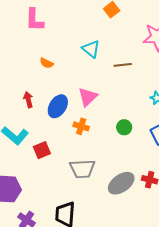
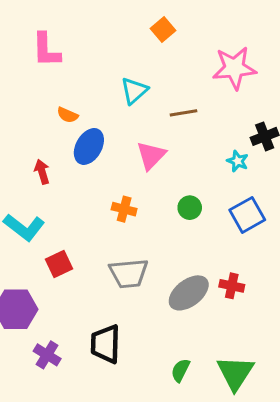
cyan triangle: (91, 49) -> (134, 91), turned 42
pink triangle: (88, 97) -> (151, 155), moved
blue ellipse: (58, 106) -> (89, 146), moved
red square: (42, 150) -> (59, 264), moved

